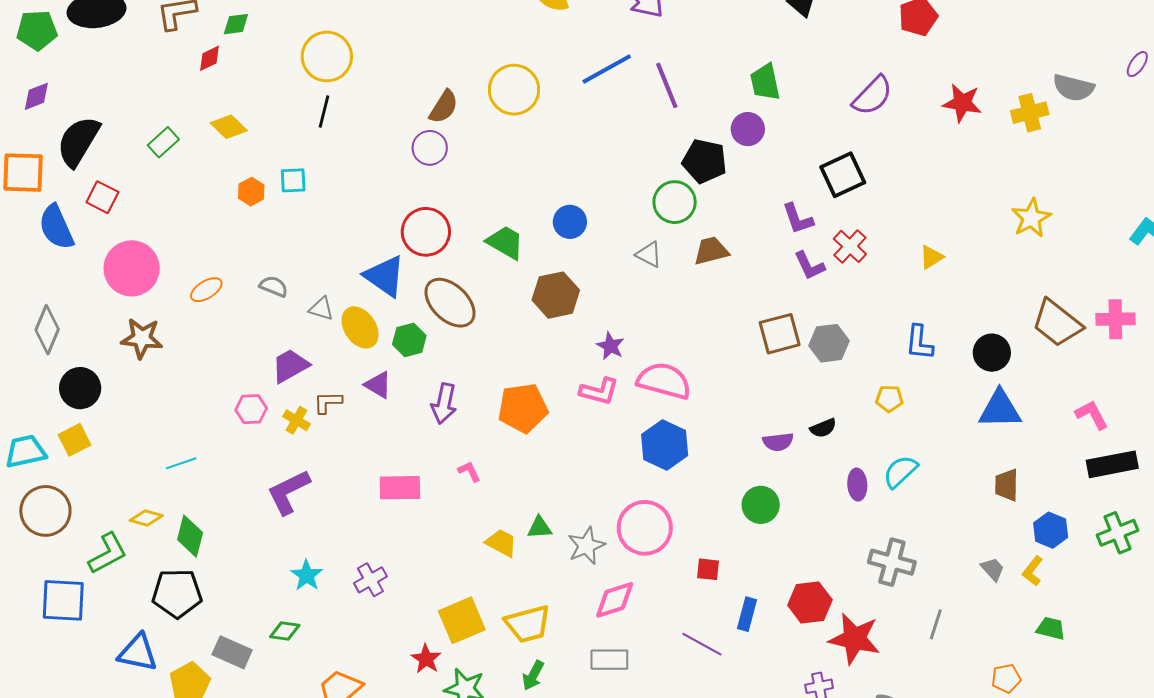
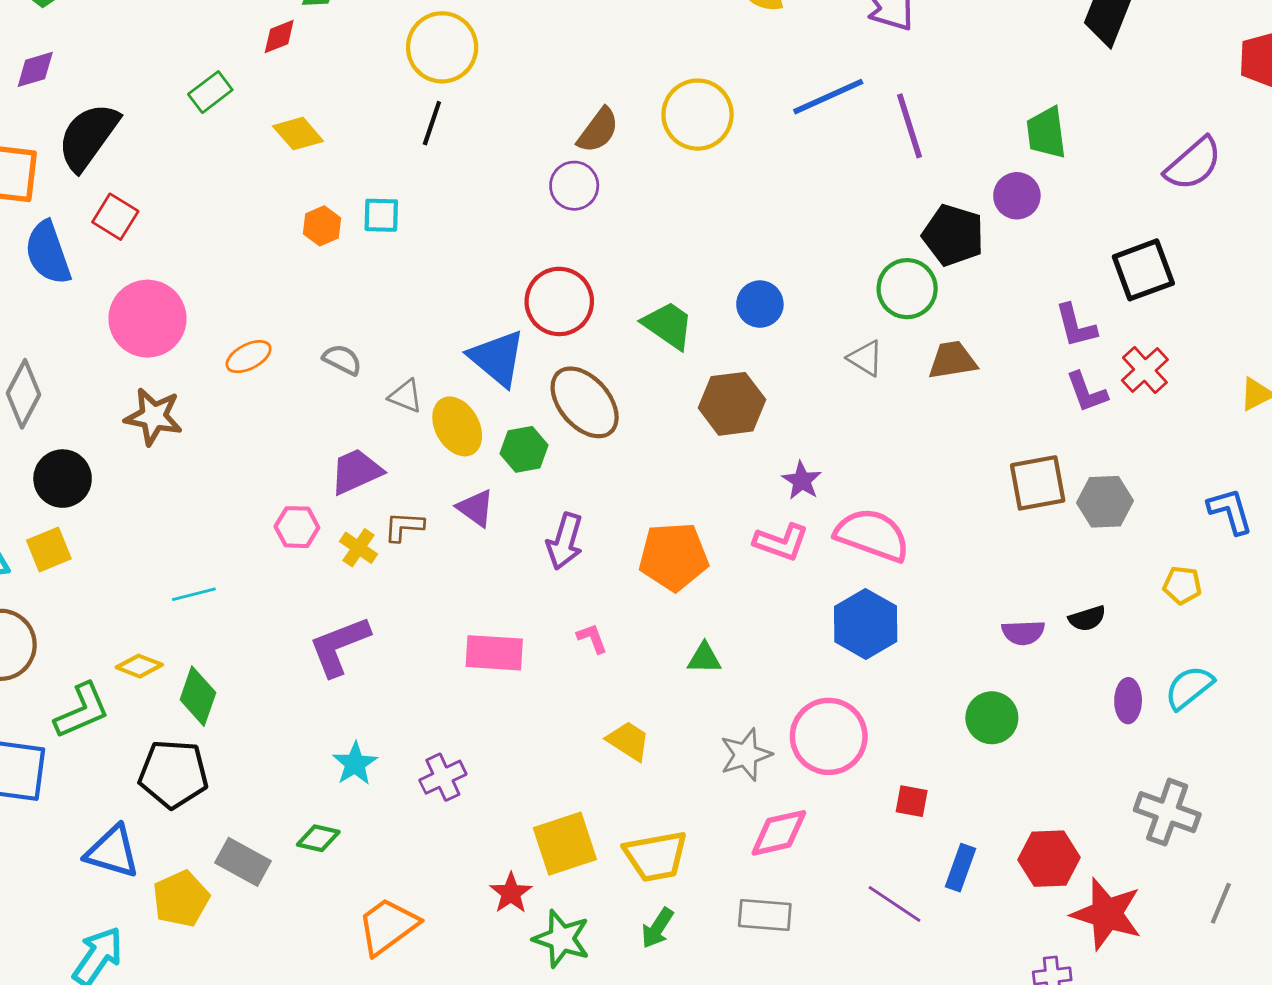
green rectangle: (163, 142) -> (210, 92), moved
blue L-shape: (919, 343) -> (1230, 511), turned 153
green triangle: (540, 527) -> (704, 658), moved

